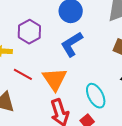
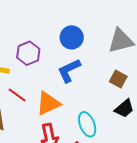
orange triangle: (55, 79) -> (48, 103), turned 32

